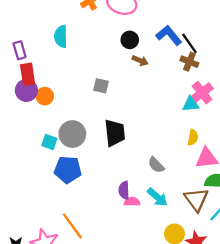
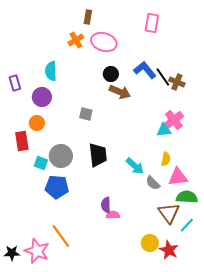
brown arrow: (140, 61) -> (120, 92), size x1.5
brown cross: (189, 62) -> (177, 82), moved
red rectangle: (28, 74) -> (22, 141), moved
purple circle: (26, 90) -> (42, 97), moved
gray semicircle: (156, 165) -> (153, 183), moved
cyan arrow: (157, 197) -> (135, 166), moved

